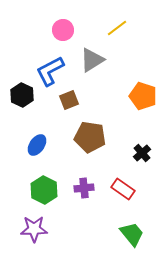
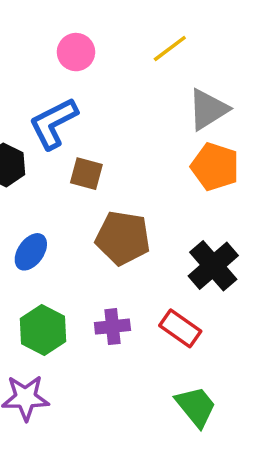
gray triangle: (92, 60) -> (208, 109), moved
brown square: (69, 100) -> (86, 174), turned 36
black cross: (142, 153) -> (213, 266), size x1.6

